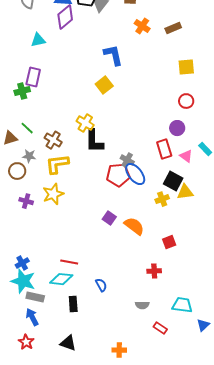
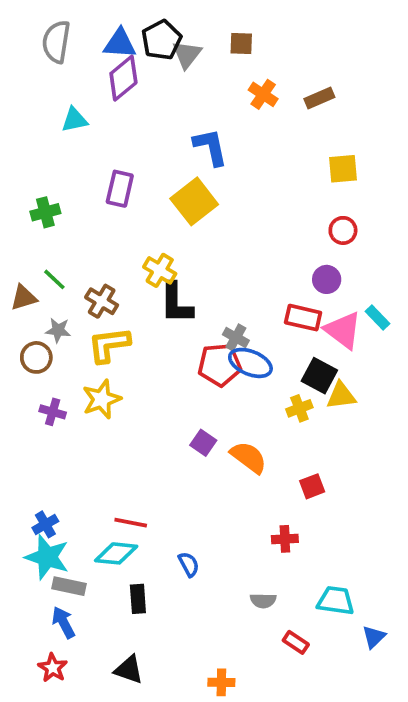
purple rectangle: (33, 77) -> (120, 189), moved
yellow square: (104, 85) -> (194, 201), size x1.4
red rectangle: (164, 149) -> (303, 318), turned -60
pink triangle: (186, 156) -> (343, 330), size x1.6
blue ellipse: (135, 174) -> (250, 363), turned -30

